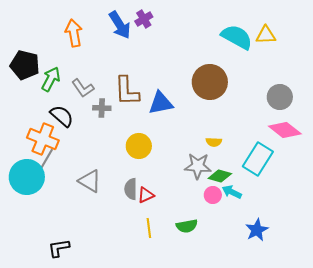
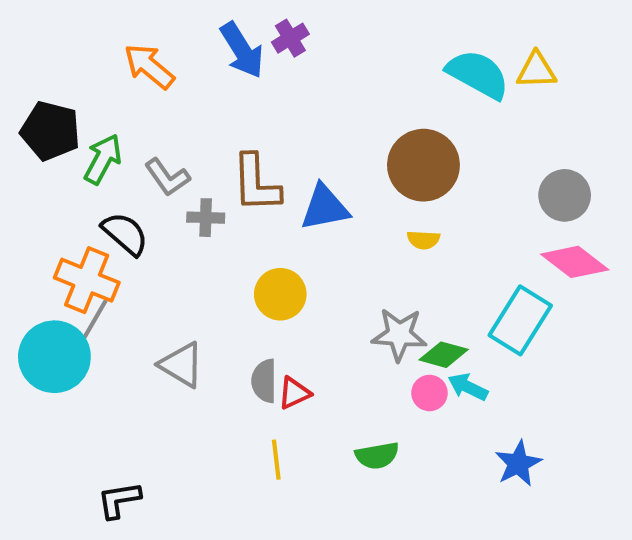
orange arrow: (74, 33) -> (149, 66), turned -40
yellow semicircle: (214, 142) -> (423, 240), moved
yellow line: (149, 228) -> (276, 460), moved

